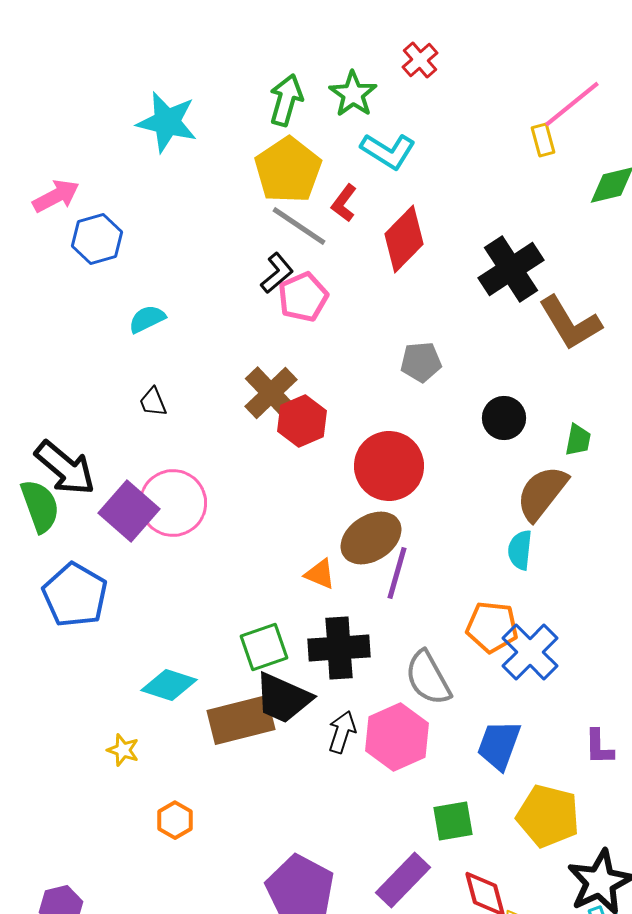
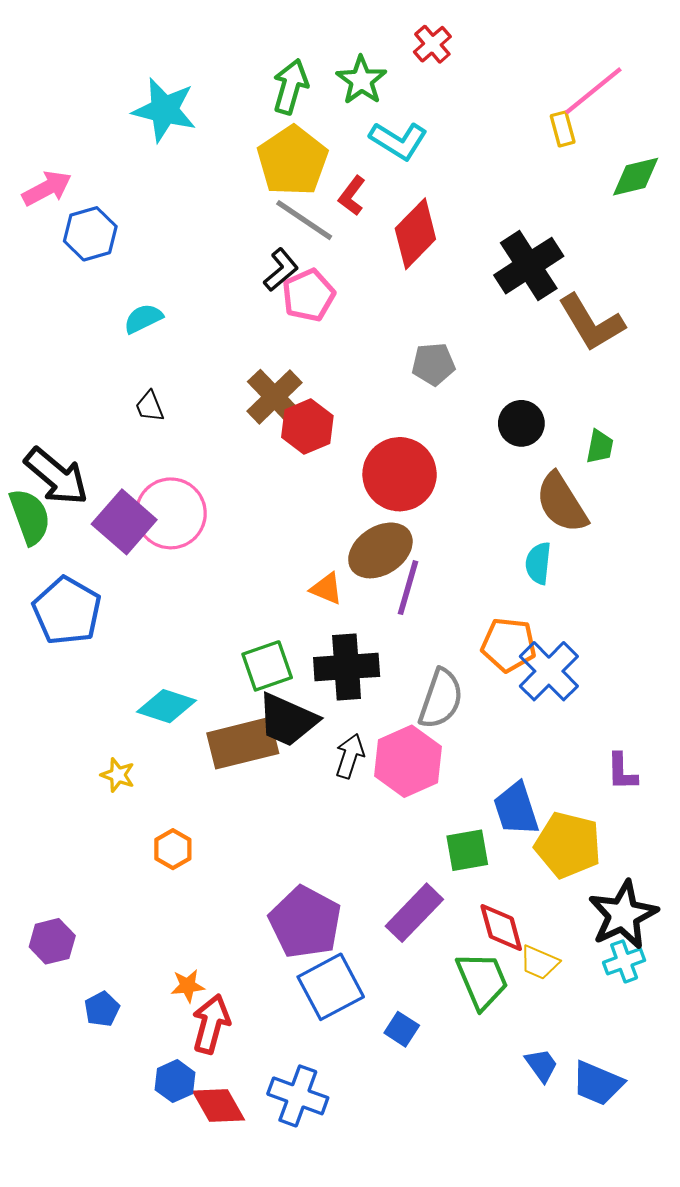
brown semicircle: (542, 493) -> (562, 503), turned -70
gray semicircle: (428, 678) -> (441, 699), turned -132
blue trapezoid: (499, 745) -> (516, 809), moved, turned -38

